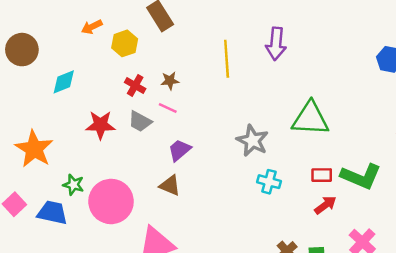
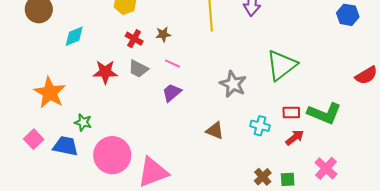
pink line: (168, 108) -> (172, 64), moved
green triangle: (310, 119) -> (281, 65), turned -40
cyan cross: (269, 182) -> (260, 126), moved
brown triangle: (170, 186) -> (215, 131), moved
pink circle: (111, 201) -> (112, 155), moved

